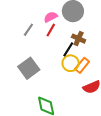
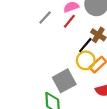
gray square: (29, 68) -> (64, 81), moved

